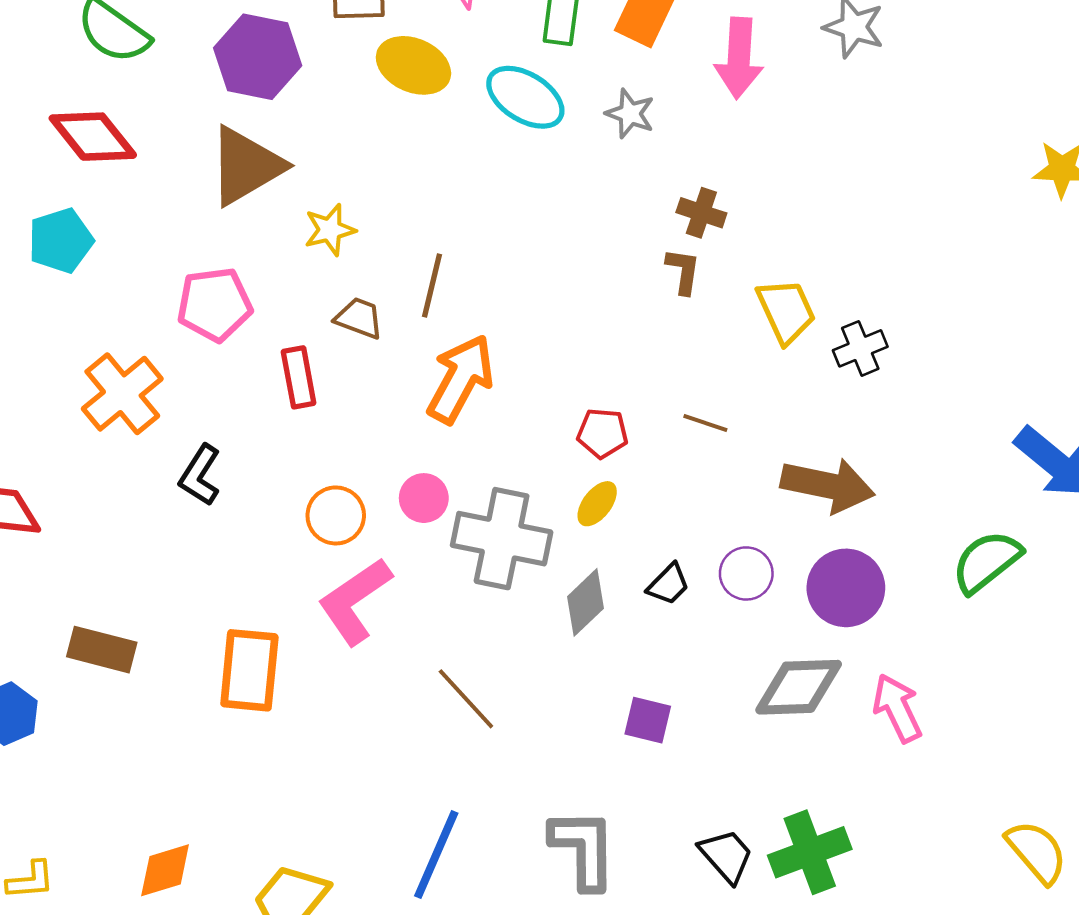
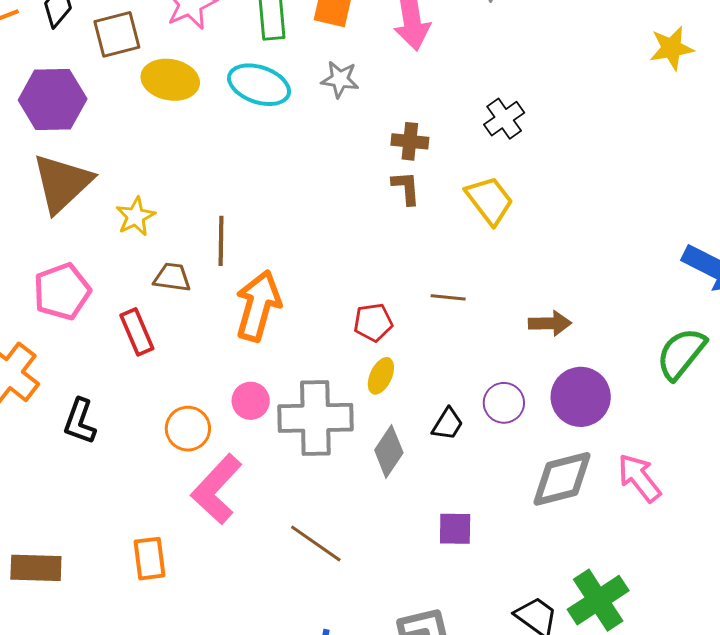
black cross: (860, 348) -> (504, 119), moved
brown arrow: (828, 485) -> (550, 323), size x0.6
orange rectangle: (249, 670) -> (150, 559), size x0.7

